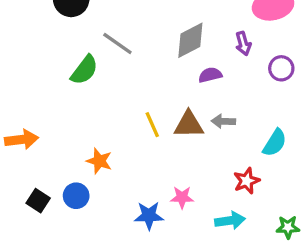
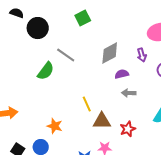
gray arrow: (223, 121) -> (129, 93), moved
brown triangle: (189, 125) -> (102, 121), moved
red star: (247, 181) -> (128, 129), moved

